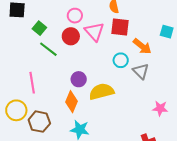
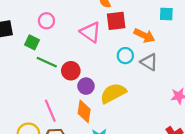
pink circle: (75, 16) -> (46, 21), moved
red circle: (71, 36) -> (71, 71), moved
pink line: (32, 83) -> (50, 111), moved

